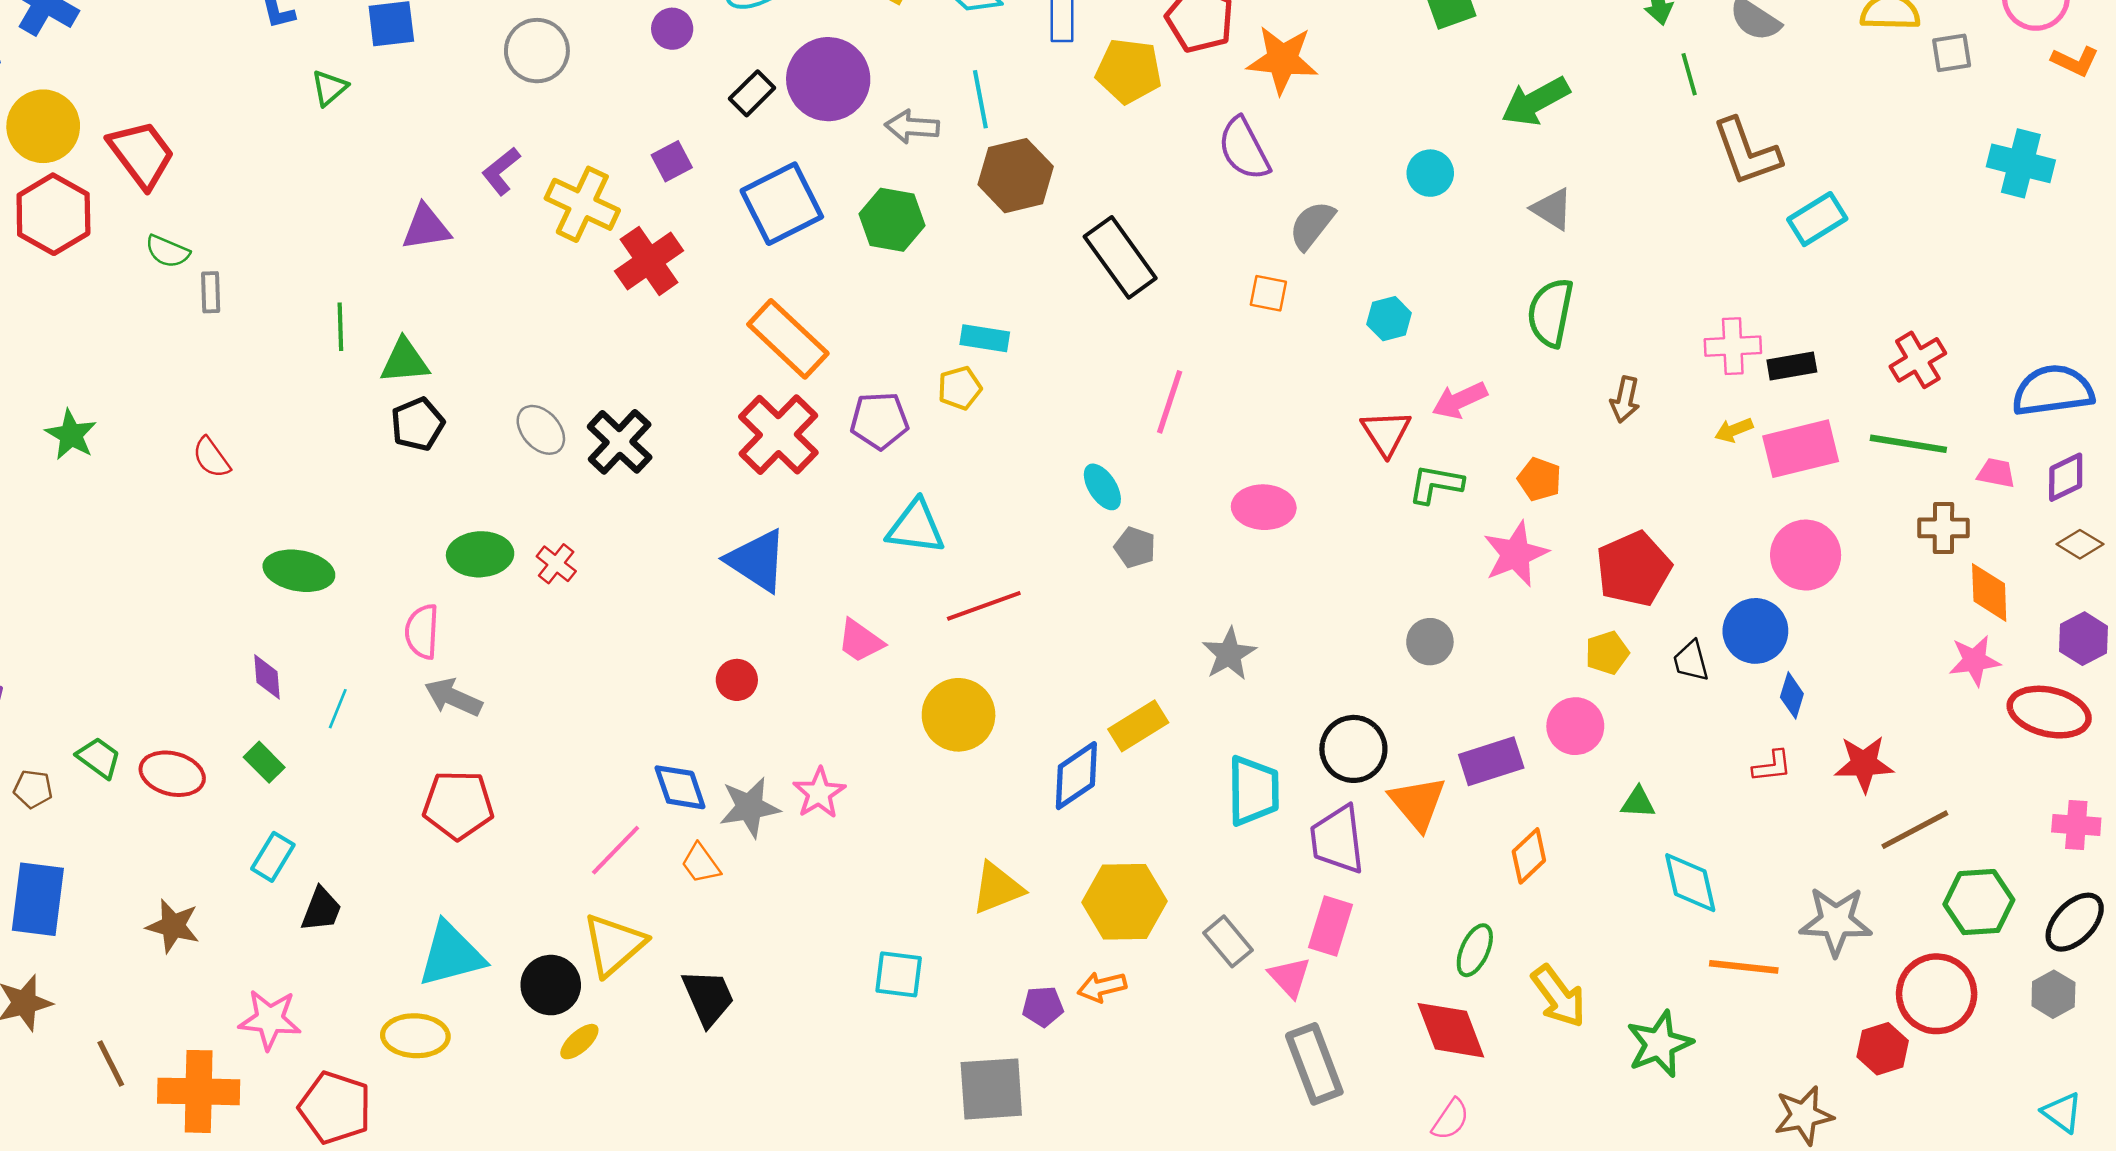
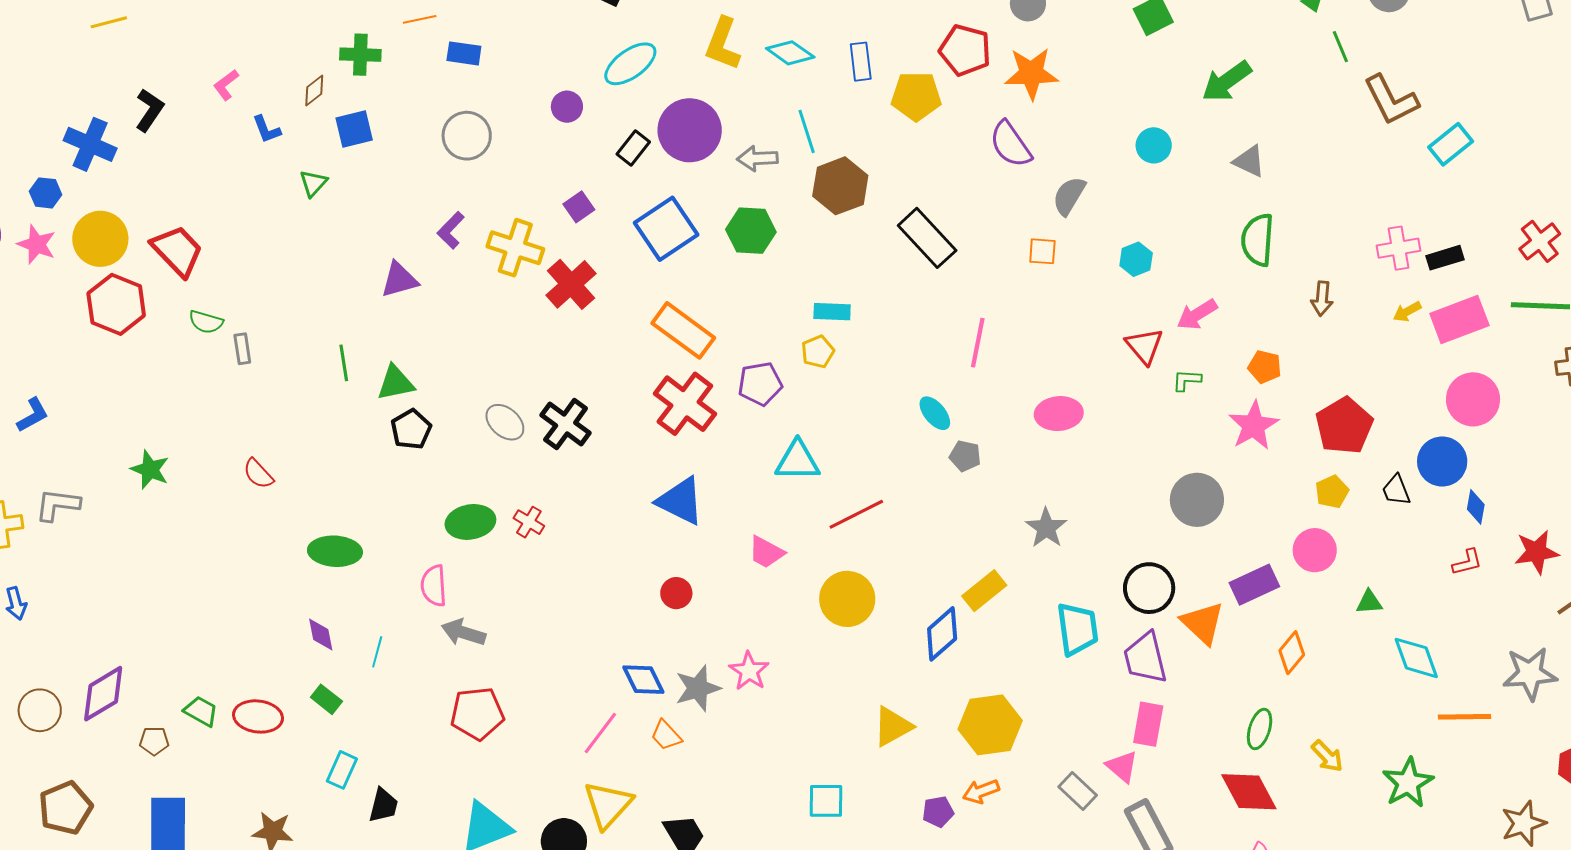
green L-shape: (1436, 484) -> (1187, 380), size x0.7
gray circle: (1430, 642) -> (1197, 500), size x1.5
gray rectangle: (1228, 941) -> (1078, 791), moved
yellow arrow: (1559, 996) -> (1327, 756), size x0.7

